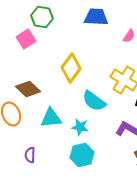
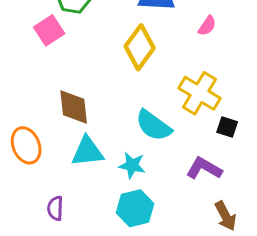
yellow diamond: (71, 68) -> (140, 47), moved
brown diamond: (28, 89) -> (74, 107), moved, turned 40

